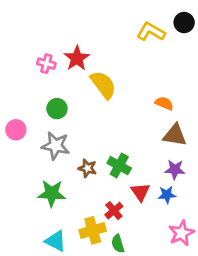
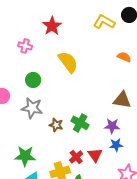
red star: (77, 58) -> (52, 26), moved
orange semicircle: (164, 103) -> (124, 57), moved
purple star: (175, 170) -> (112, 126), moved
red triangle: (140, 192) -> (95, 155), moved
green star: (52, 193) -> (25, 156), moved

